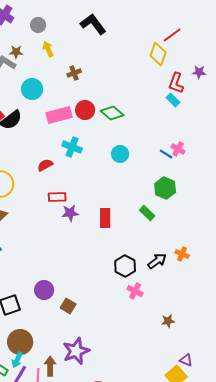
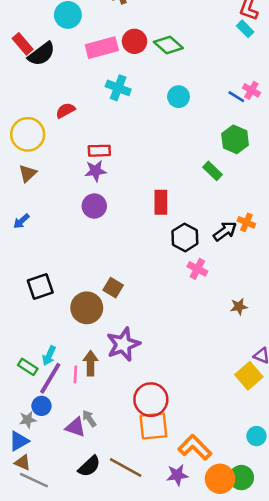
red semicircle: (45, 165) -> (65, 110), moved
purple star: (70, 213) -> (96, 171), moved
red rectangle: (105, 218) -> (161, 202), moved
orange cross: (182, 254) -> (246, 222), moved
purple circle: (44, 290) -> (94, 206), moved
brown circle: (20, 342) -> (87, 308), moved

